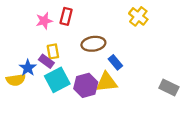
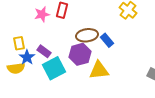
yellow rectangle: (53, 51) -> (19, 43), moved
blue rectangle: (115, 62) -> (107, 40), moved
purple hexagon: (86, 85) -> (80, 54), moved

